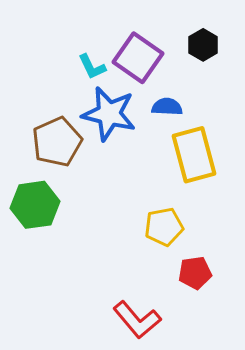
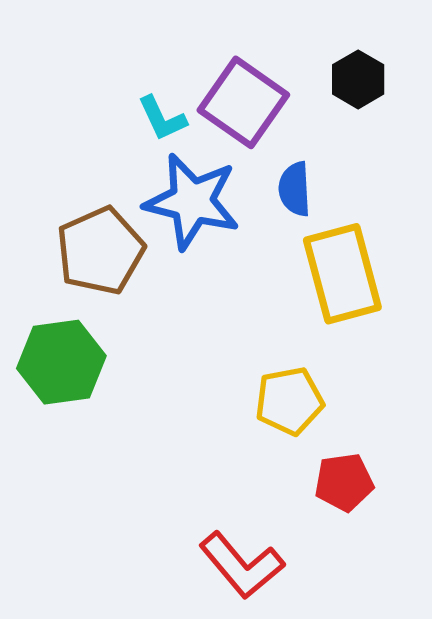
blue semicircle: (167, 107) -> (295, 189), turned -96

